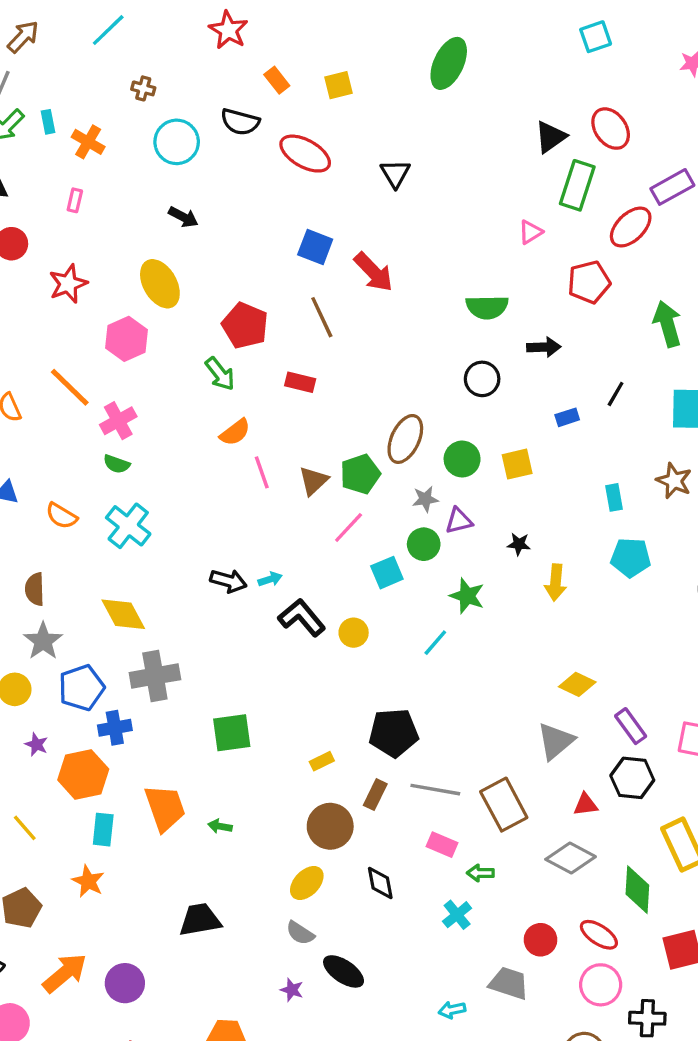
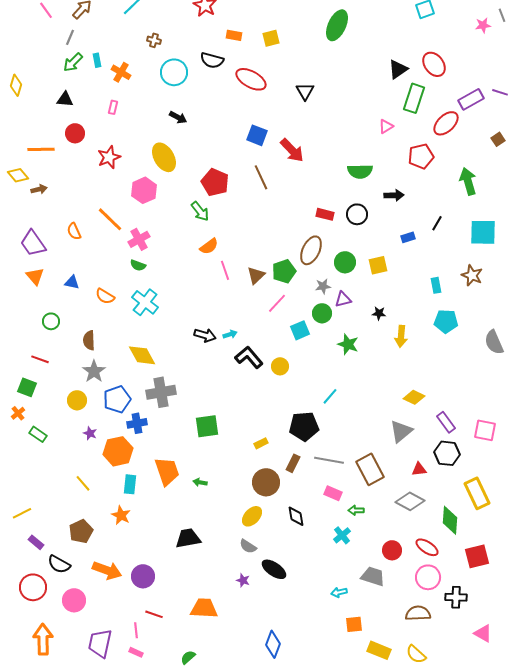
orange rectangle: (277, 80) -> (234, 35), turned -42
red rectangle: (300, 382) -> (325, 214), moved
cyan line: (435, 643) -> (330, 396), moved
orange arrow: (65, 973) -> (107, 570), turned 60

